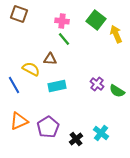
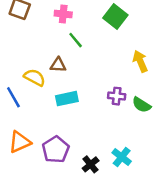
pink cross: (62, 21) -> (63, 14), moved
yellow arrow: (116, 34) -> (140, 61), moved
purple cross: (97, 84) -> (117, 96), turned -32

